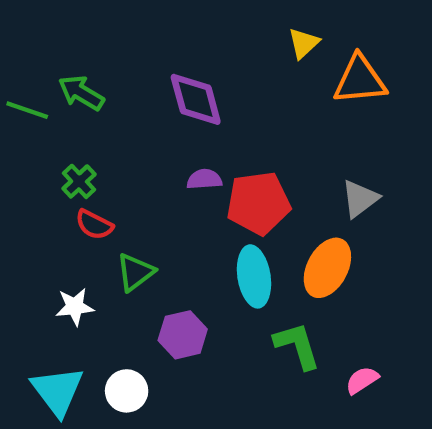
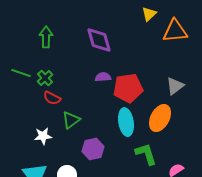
green arrow: (81, 93) -> (46, 37), turned 60
green line: (27, 110) -> (21, 73), moved

